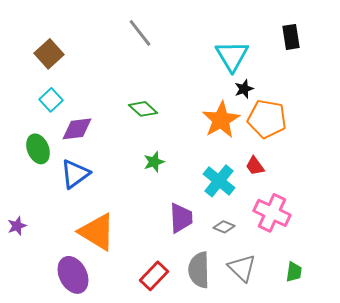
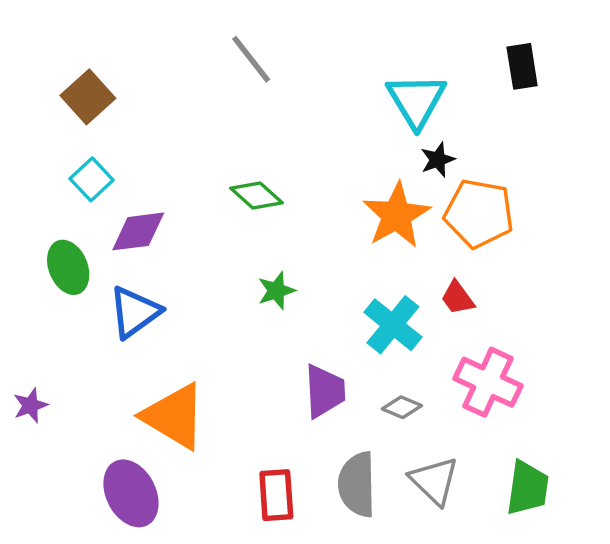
green trapezoid: (294, 272) -> (527, 488), size x1.5
red rectangle: (154, 276) -> (276, 495), turned -48

